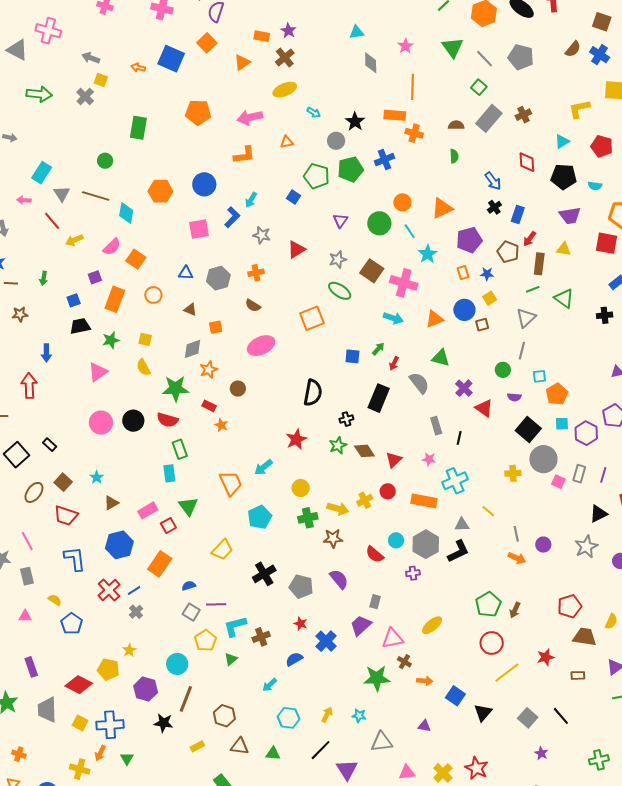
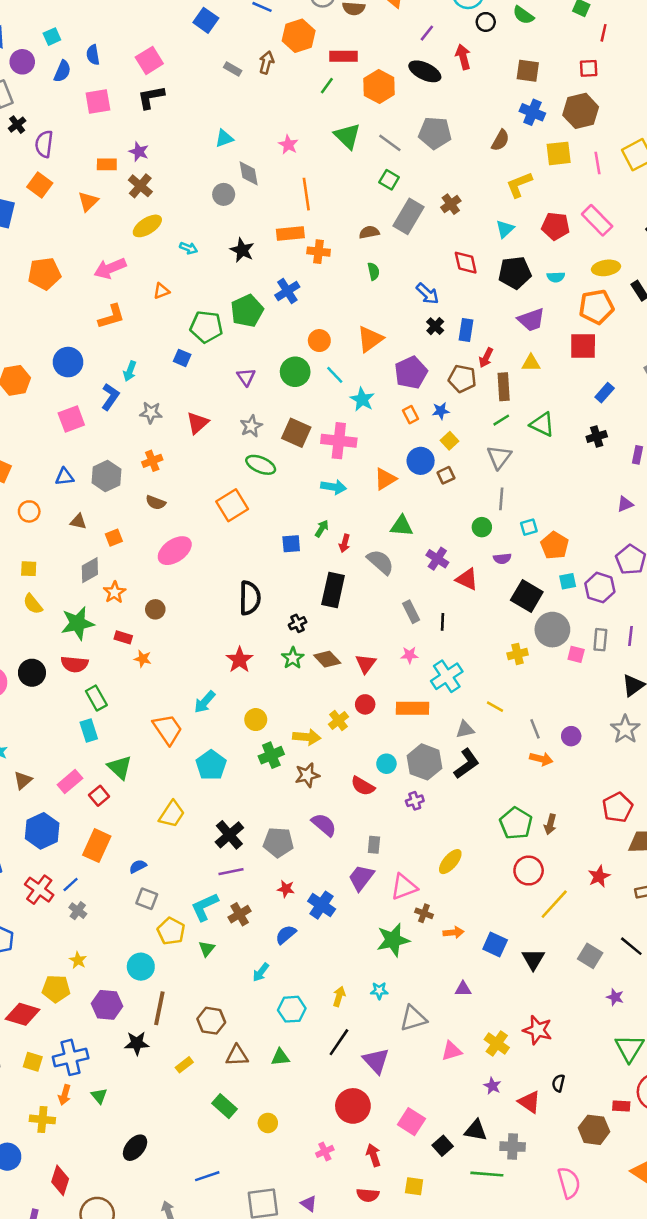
brown semicircle: (573, 49) -> (500, 140), moved
gray circle: (336, 141) -> (224, 194), moved
purple line: (216, 604) -> (231, 872), moved

